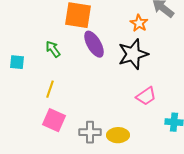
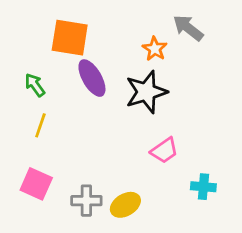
yellow line: (50, 89) -> (40, 125), moved
yellow ellipse: (118, 135) -> (125, 205), turned -30

